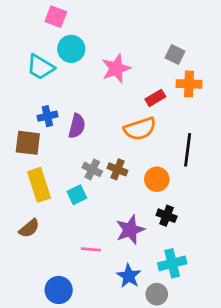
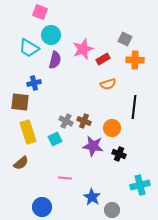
red rectangle: (155, 98) -> (103, 59), moved
purple semicircle: (77, 126) -> (55, 60), moved
orange semicircle: (140, 129) -> (108, 84), moved, size x0.7
purple star: (130, 230) -> (93, 146), moved, turned 30
cyan cross: (172, 263) -> (140, 185), moved

